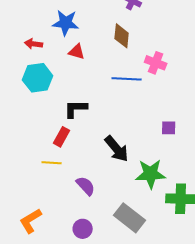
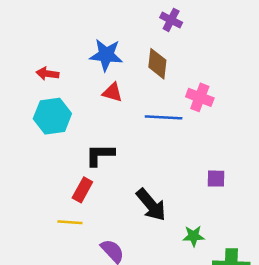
blue star: (66, 23) -> (106, 55), moved
red triangle: (77, 52) -> (112, 92), moved
green star: (151, 174) -> (194, 236), size x0.6

